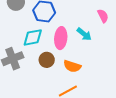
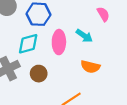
brown circle: (47, 60) -> (39, 74), moved
orange semicircle: (72, 66) -> (90, 67), moved

